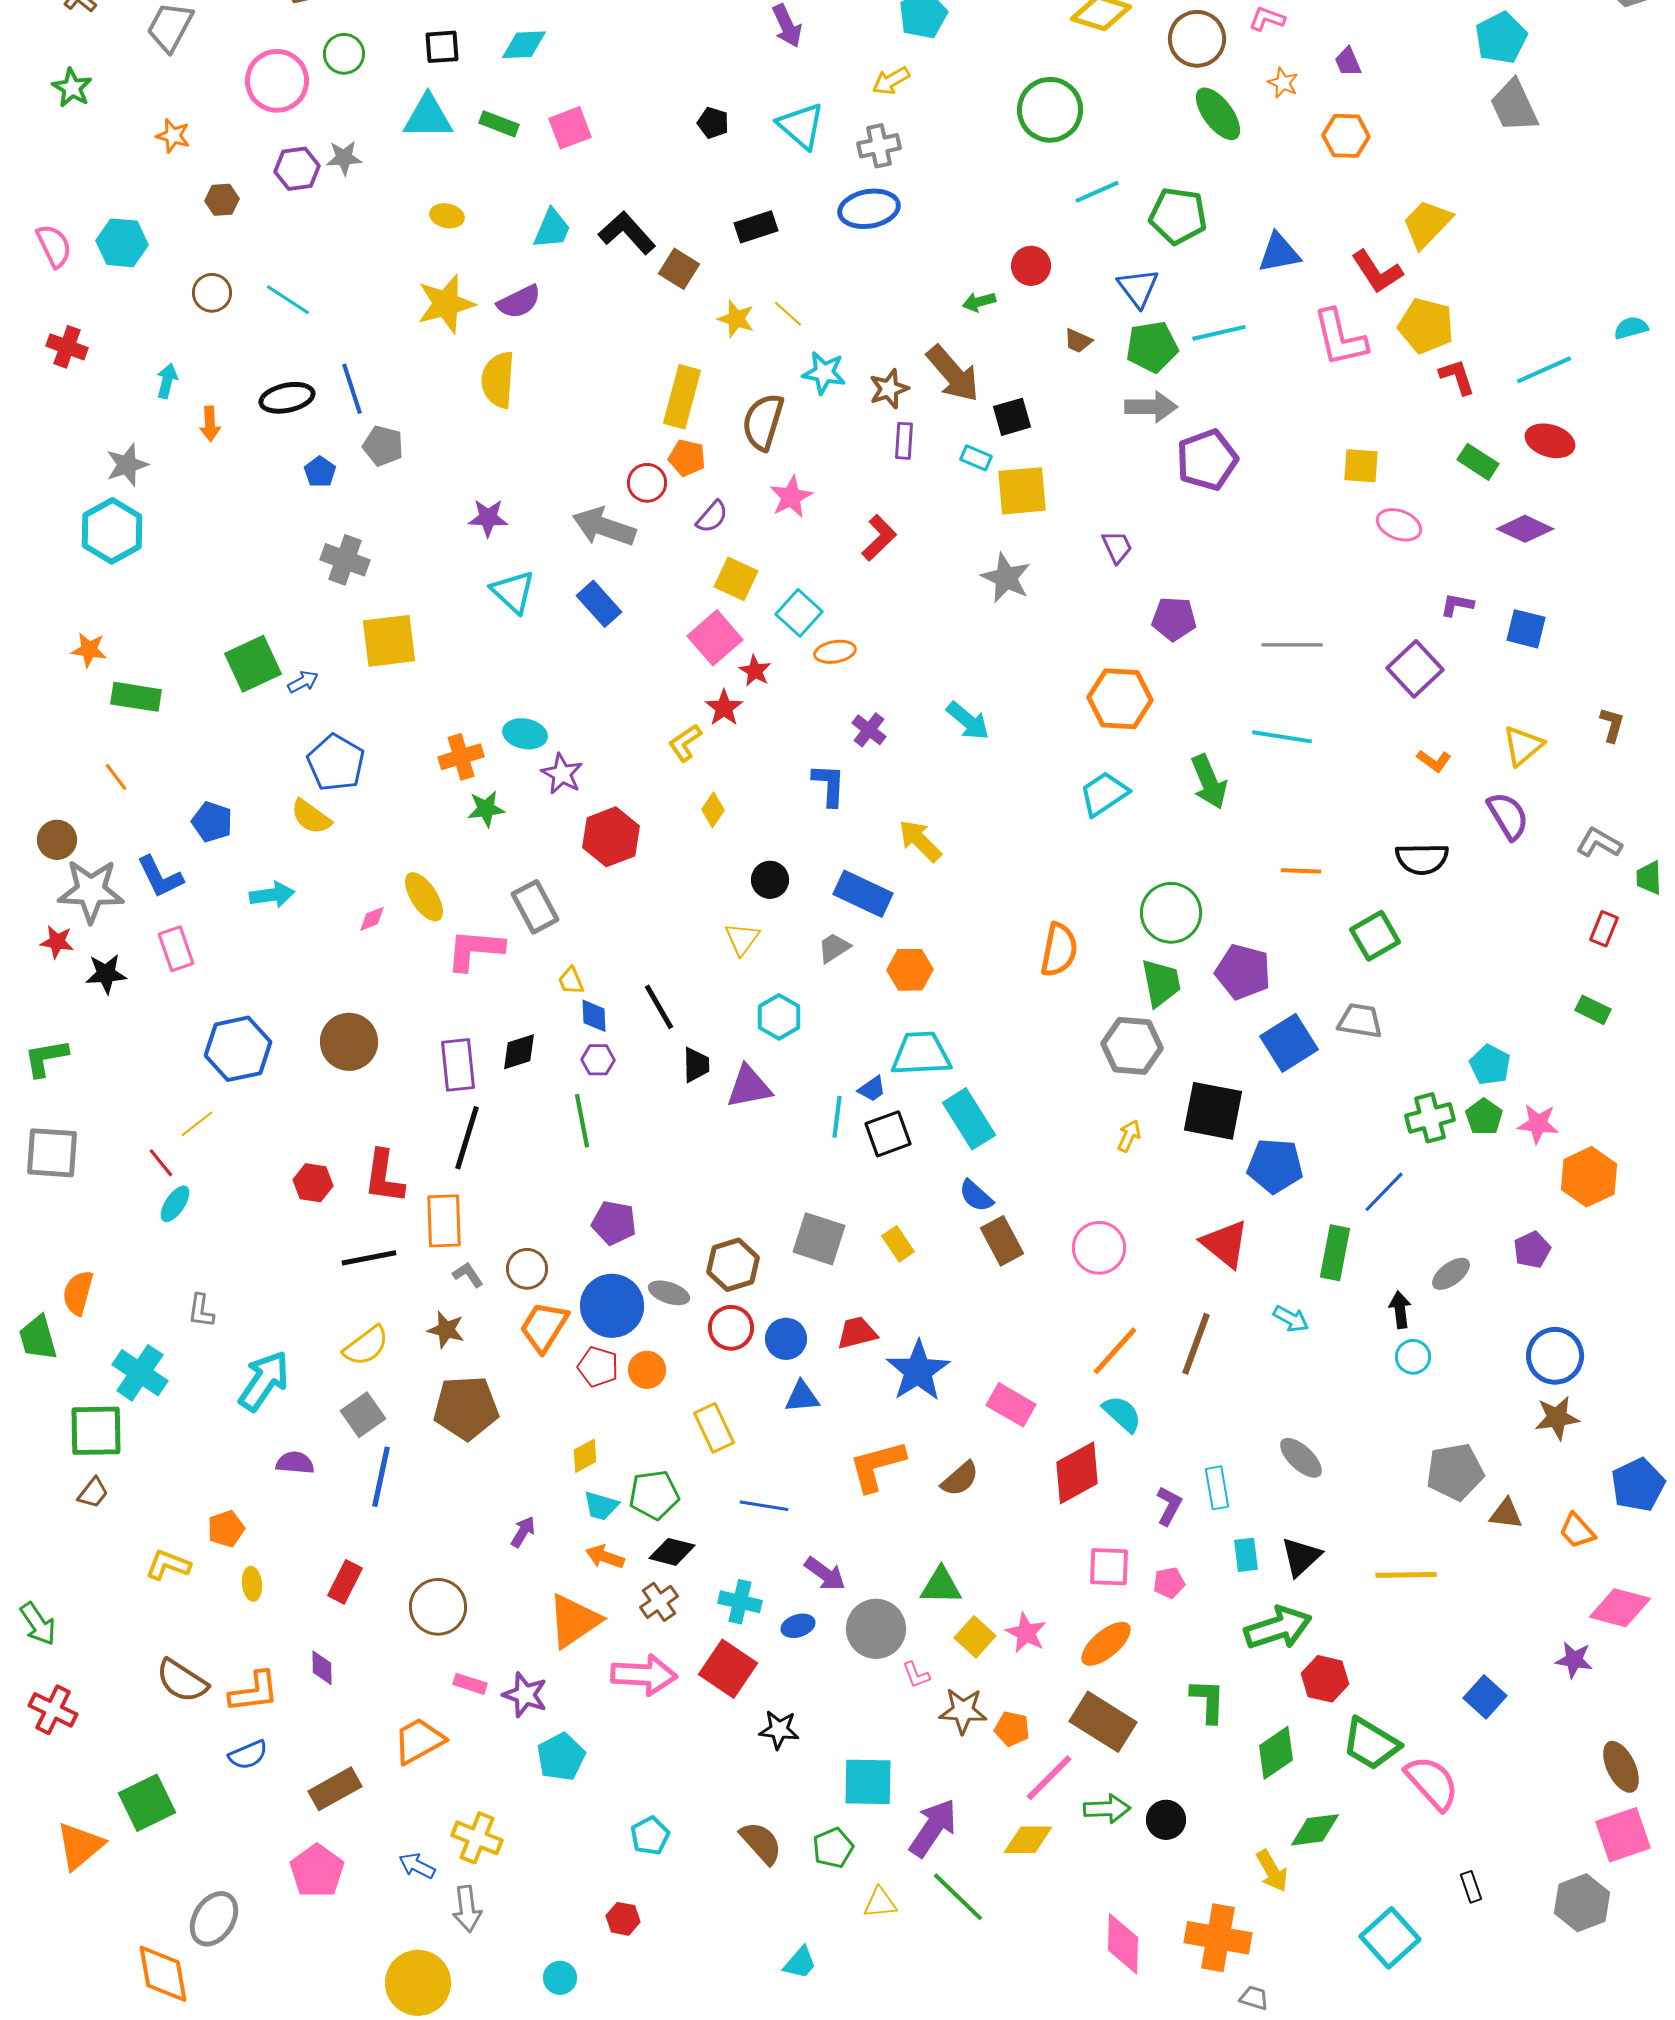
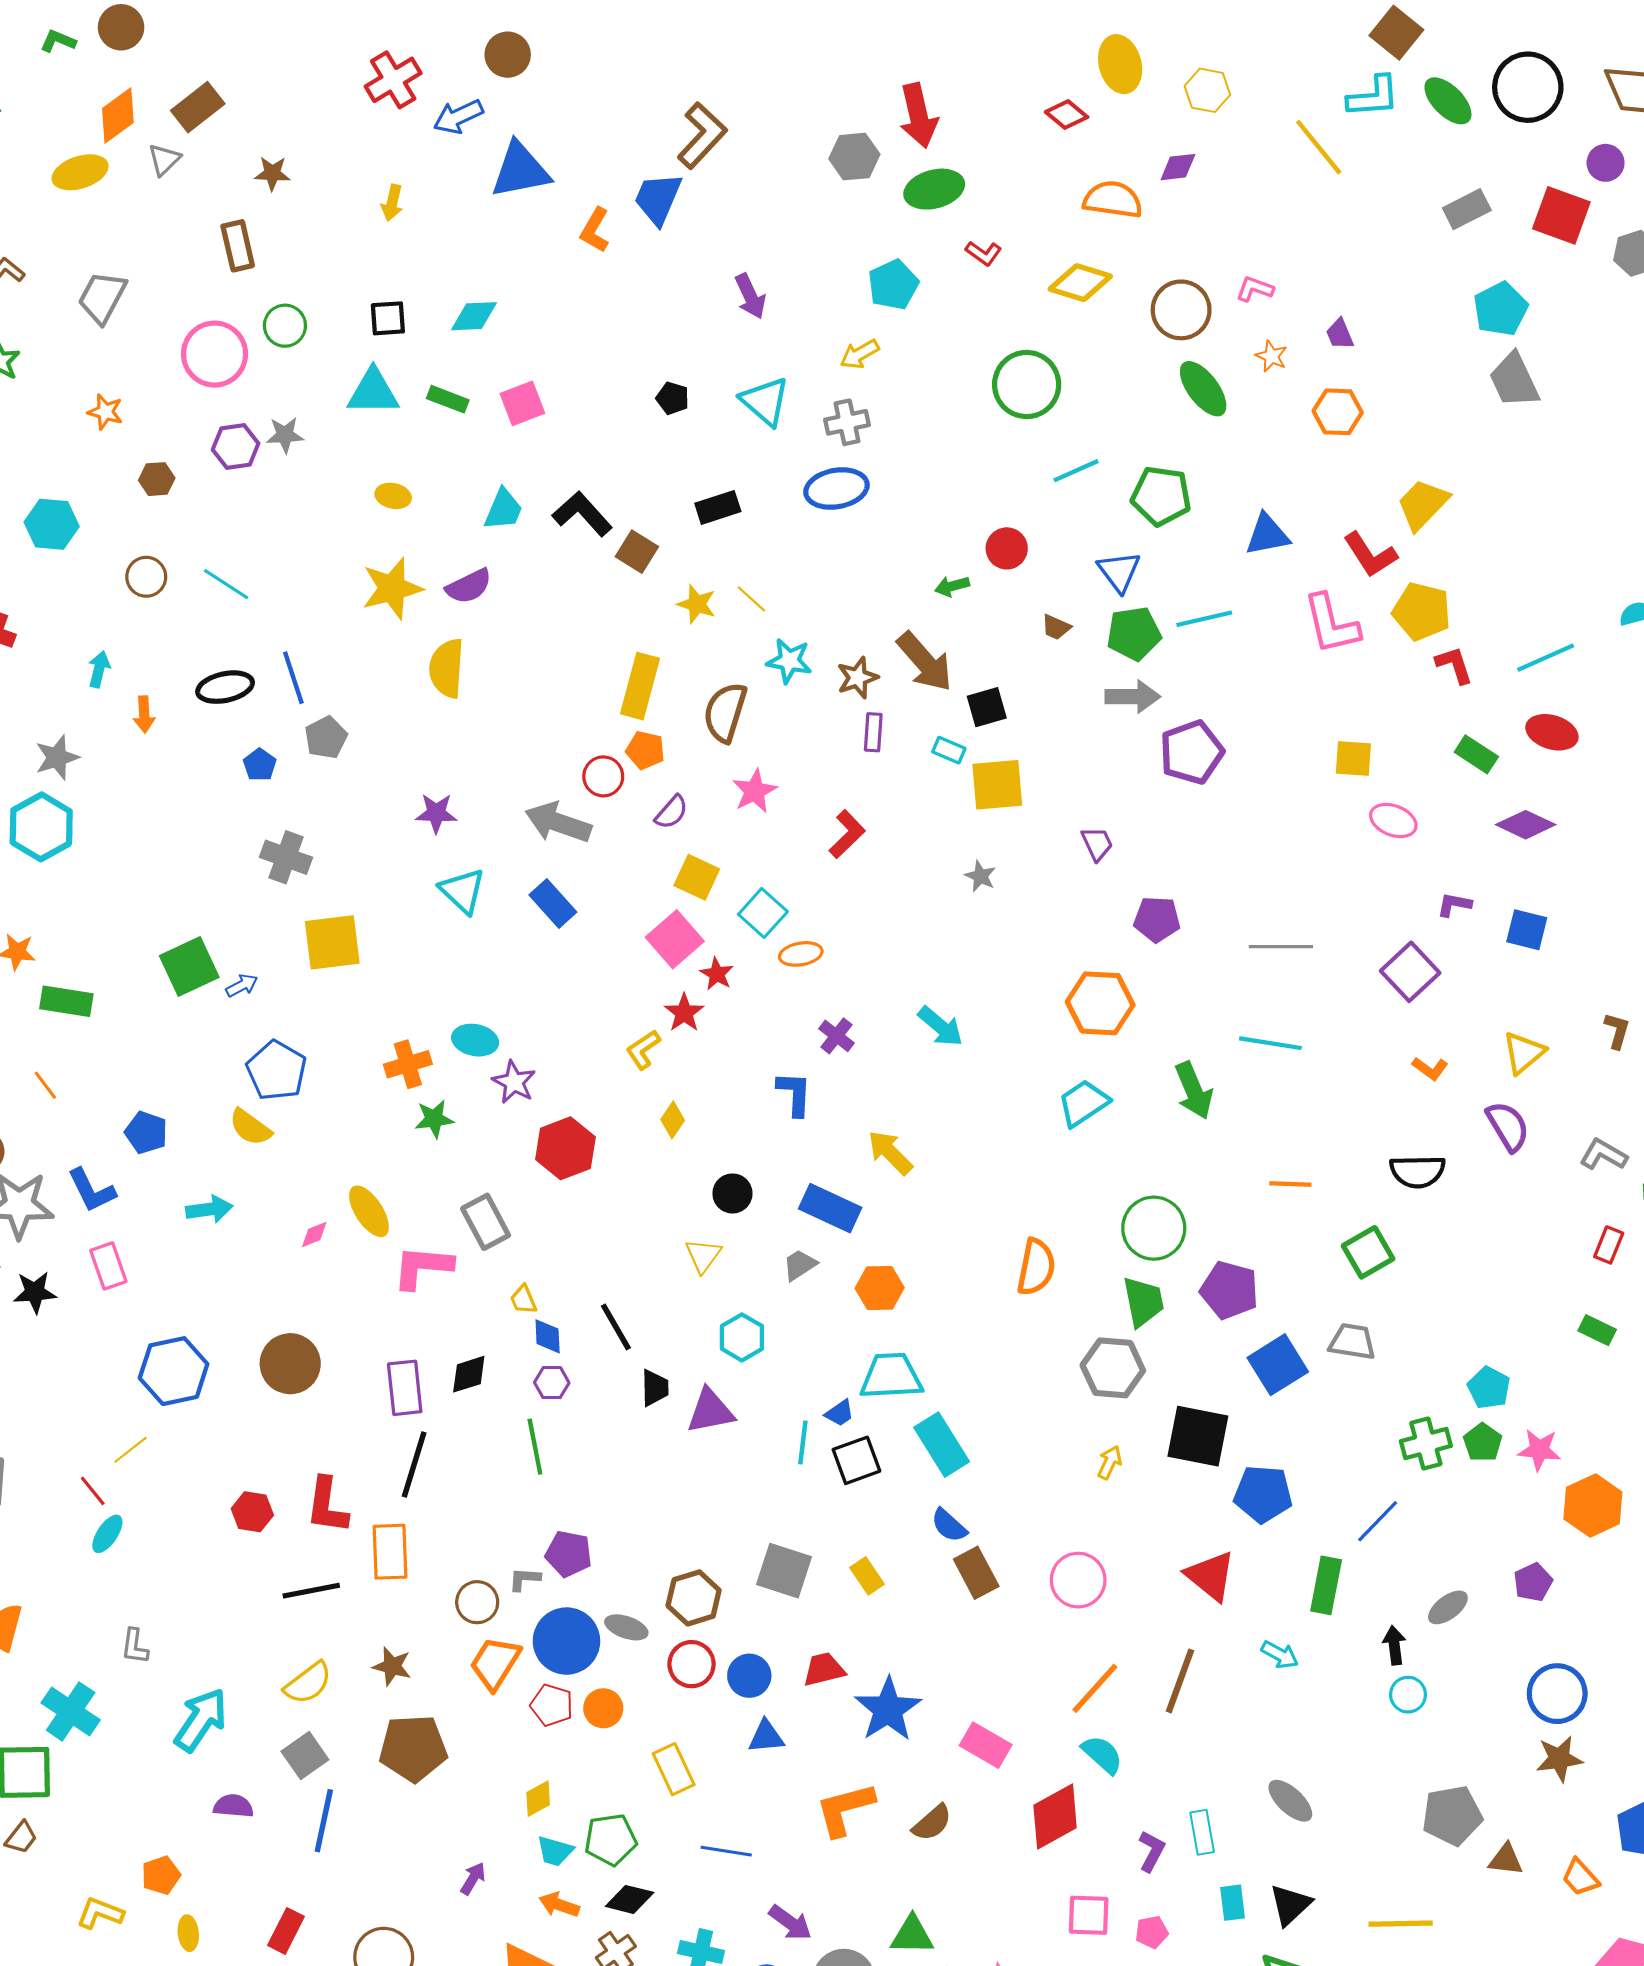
gray pentagon: (383, 446) -> (326, 738), turned 30
gray star: (1006, 578) -> (980, 876), size x0.6
gray L-shape: (468, 1275) -> (524, 1579), moved, turned -52

